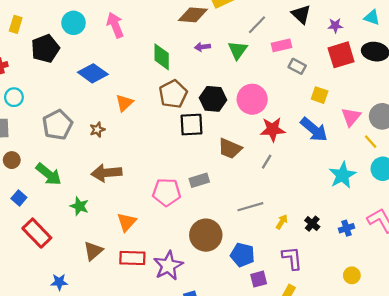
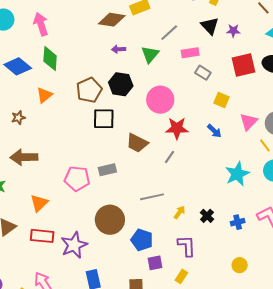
purple star: (335, 26) -> (233, 31), moved
green diamond: (162, 57) -> (50, 58), moved
black hexagon: (213, 99) -> (121, 84), moved
blue arrow: (314, 130) -> (214, 131), size x0.6

